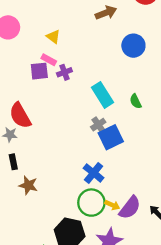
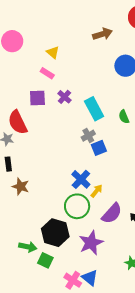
purple square: (39, 71) -> (37, 98), moved
purple cross: (64, 72) -> (64, 97), moved, turned -32
blue square: (111, 137) -> (99, 148), size x0.7
yellow arrow: (112, 205) -> (97, 191), moved, turned -80

